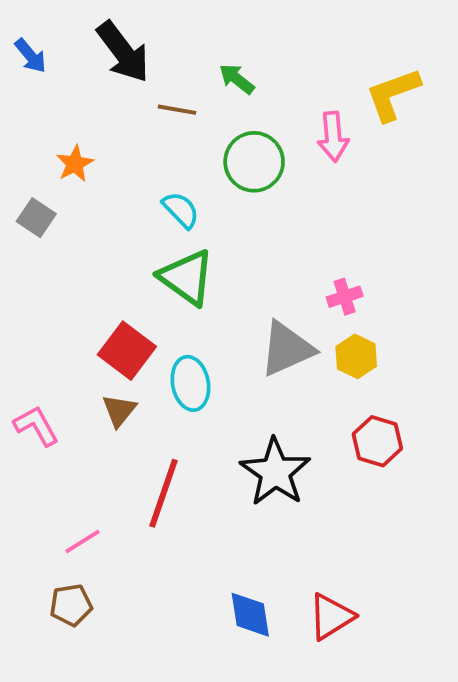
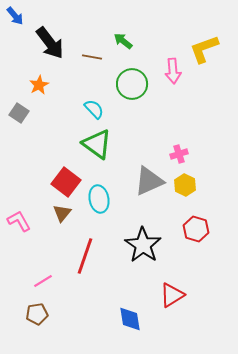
black arrow: (123, 52) -> (50, 43), moved
blue arrow: (30, 56) -> (15, 16), moved
red triangle: (331, 617) -> (172, 295), moved

